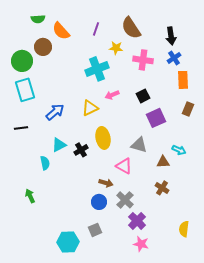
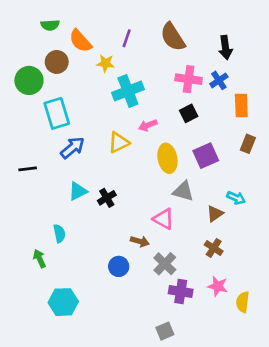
yellow star: (116, 48) -> (105, 63), moved
blue cross: (174, 58) -> (219, 80), moved
cyan rectangle: (25, 90) -> (57, 113), moved
black square: (143, 96) -> (189, 113), moved
yellow ellipse: (103, 138) -> (167, 158), moved
brown triangle: (163, 162) -> (215, 214), turned -32
cyan semicircle: (45, 163) -> (59, 233), moved
blue circle: (99, 202) -> (119, 266), moved
purple cross: (137, 221) -> (181, 291), turned -36
gray square: (95, 230) -> (165, 331), moved
cyan hexagon: (68, 242) -> (63, 302), moved
pink star: (141, 244) -> (218, 286), moved

